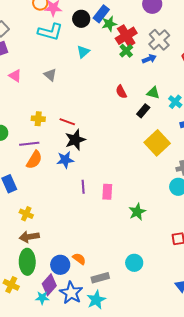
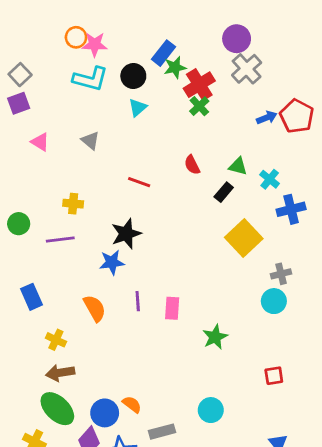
black circle: (81, 19) -> (133, 76), moved
gray cross: (159, 40) -> (247, 69), moved
blue arrow: (149, 59) -> (267, 118), moved
red line: (67, 122) -> (139, 182), moved
orange semicircle: (34, 160) -> (95, 308), moved, turned -60
green ellipse: (27, 262) -> (57, 409), turned -45

